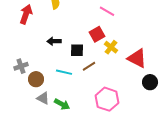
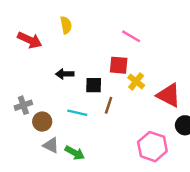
red arrow: (26, 14) -> (30, 40), turned 96
red square: (97, 34) -> (119, 65), turned 35
brown line: (89, 66) -> (109, 105), turned -40
pink hexagon: (107, 99) -> (152, 147), moved

